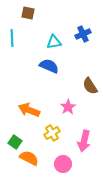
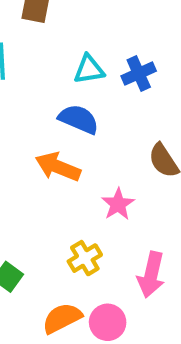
blue cross: (83, 34) -> (139, 74), moved
orange arrow: (29, 110) -> (58, 167), moved
orange semicircle: (29, 158) -> (62, 318), moved, turned -54

